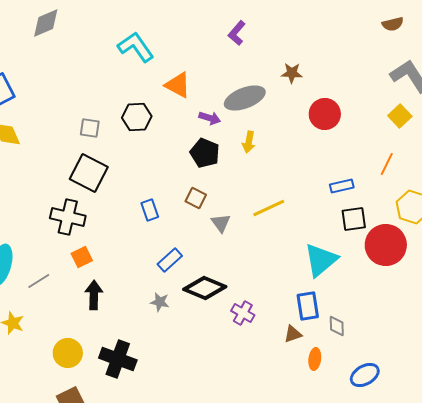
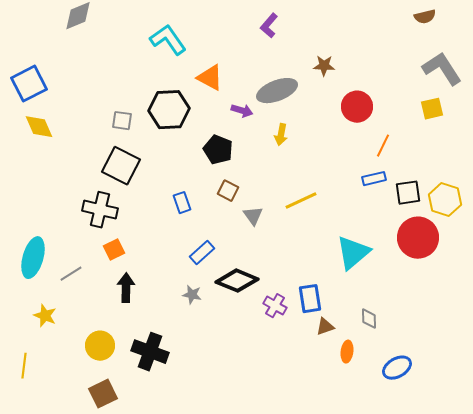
yellow square: (400, 116) -> (432, 109), turned 30
black hexagon: (137, 117) -> (169, 110), size x1.4
black pentagon: (205, 153) -> (218, 150), moved
orange line: (387, 164) -> (383, 146), moved
black square: (354, 219) -> (408, 193), moved
blue rectangle: (308, 306) -> (310, 299), moved

